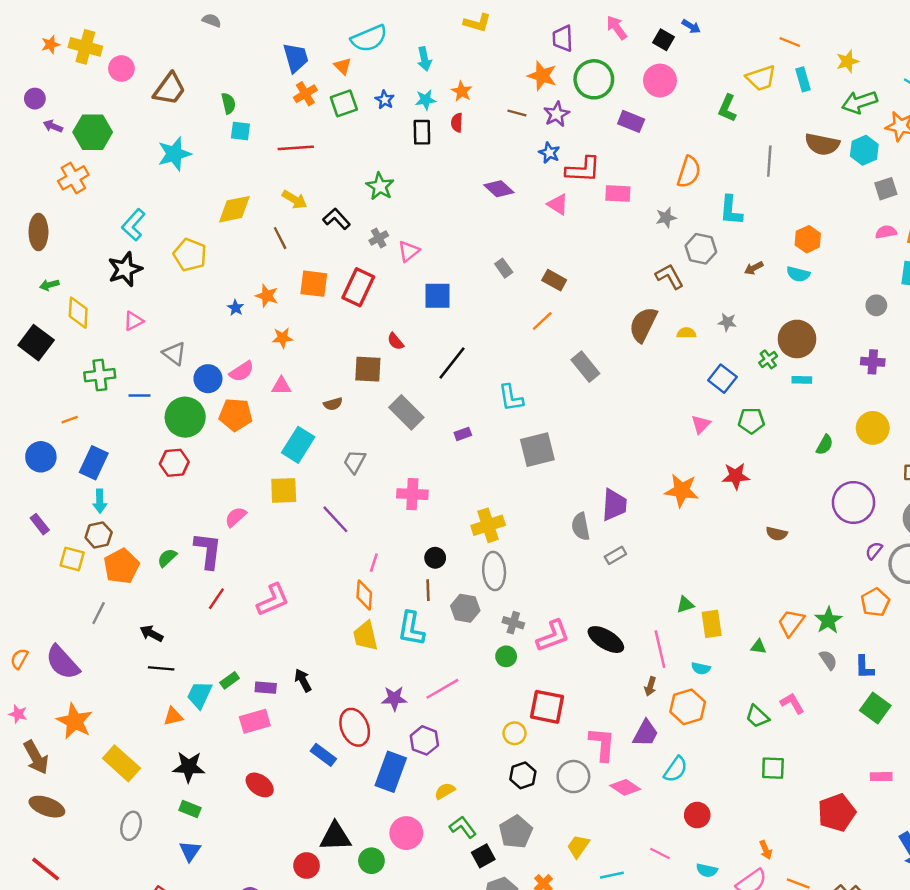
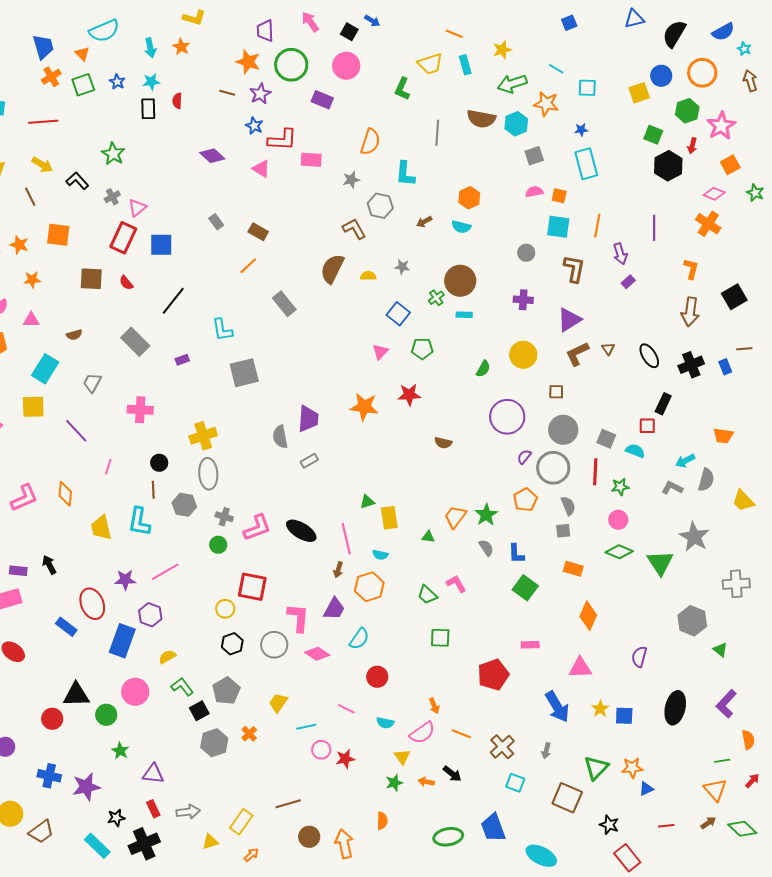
orange star: (462, 91) -> (181, 47), moved
red rectangle: (358, 287) -> (123, 238), moved
brown square: (368, 369) -> (91, 279), moved
orange diamond: (364, 595) -> (65, 494), moved

